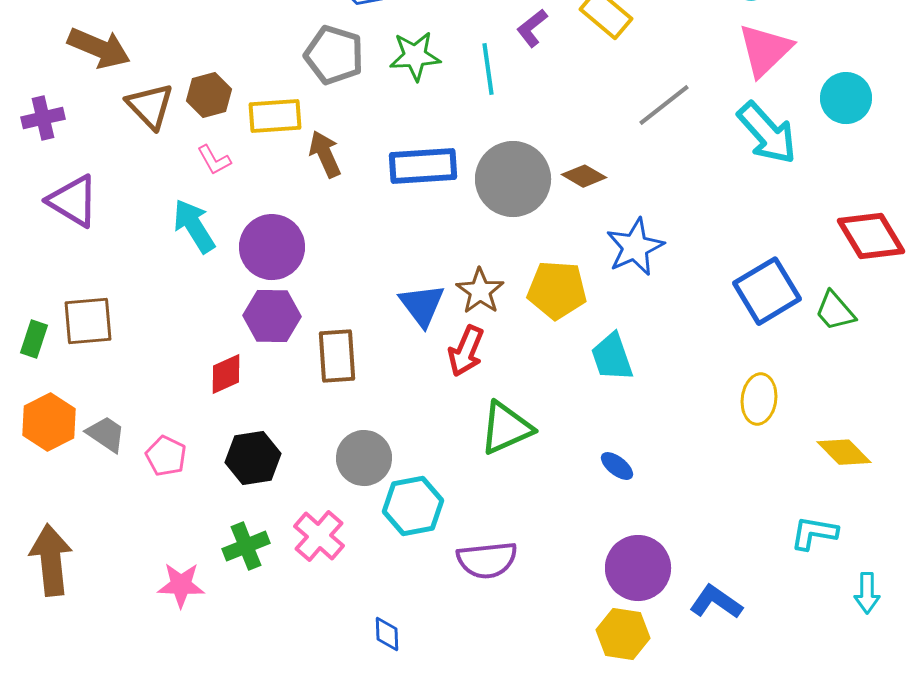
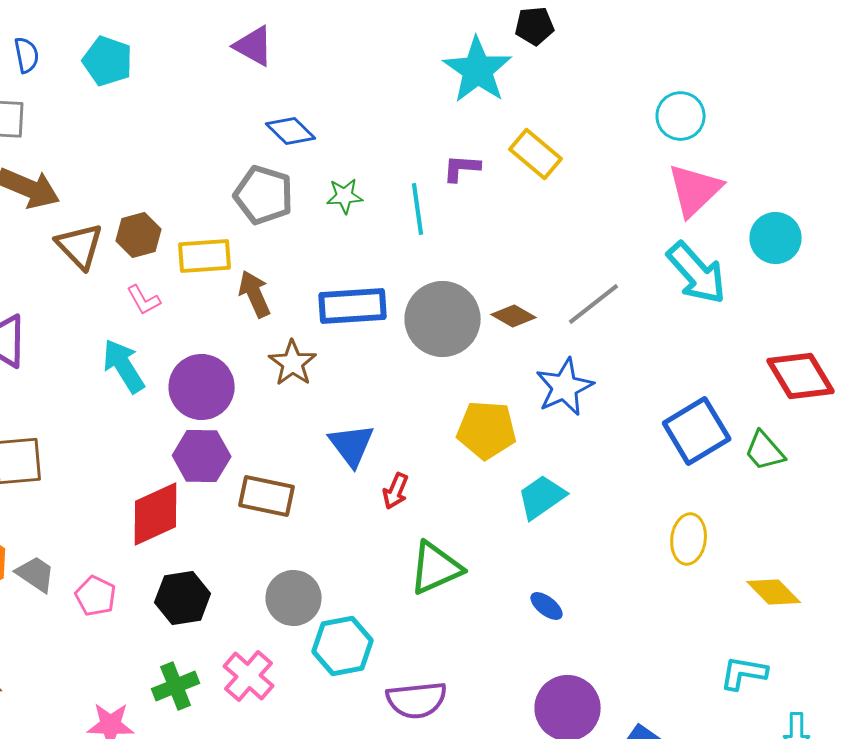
purple L-shape: (532, 28) -> (462, 168), turned 42
green star: (415, 56) -> (345, 196), size x0.7
gray line: (664, 105) -> (594, 304), moved
brown star: (480, 291) -> (293, 363), moved
red arrow: (466, 351) -> (396, 491), size x0.7
brown rectangle: (337, 356) -> (267, 496), turned -74
cyan trapezoid: (612, 357) -> (542, 497), turned 74
red diamond: (226, 374) -> (156, 514), size x1.6

